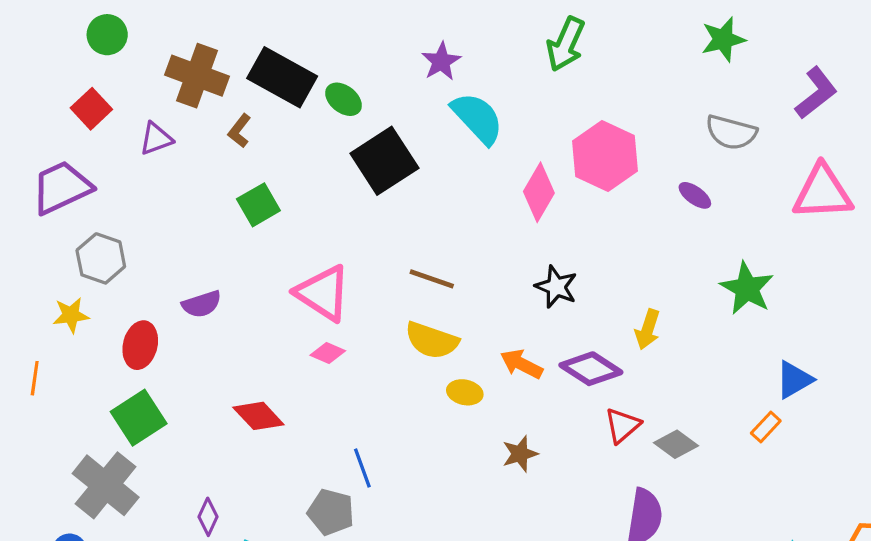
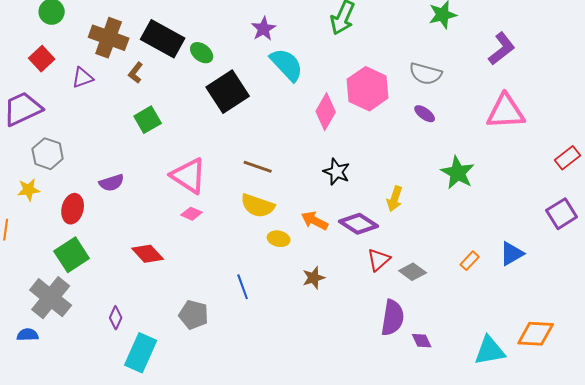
gray semicircle: (731, 132) -> (426, 74), moved
blue triangle: (794, 380) -> (512, 254), moved
blue line: (362, 468) -> (243, 287), moved

